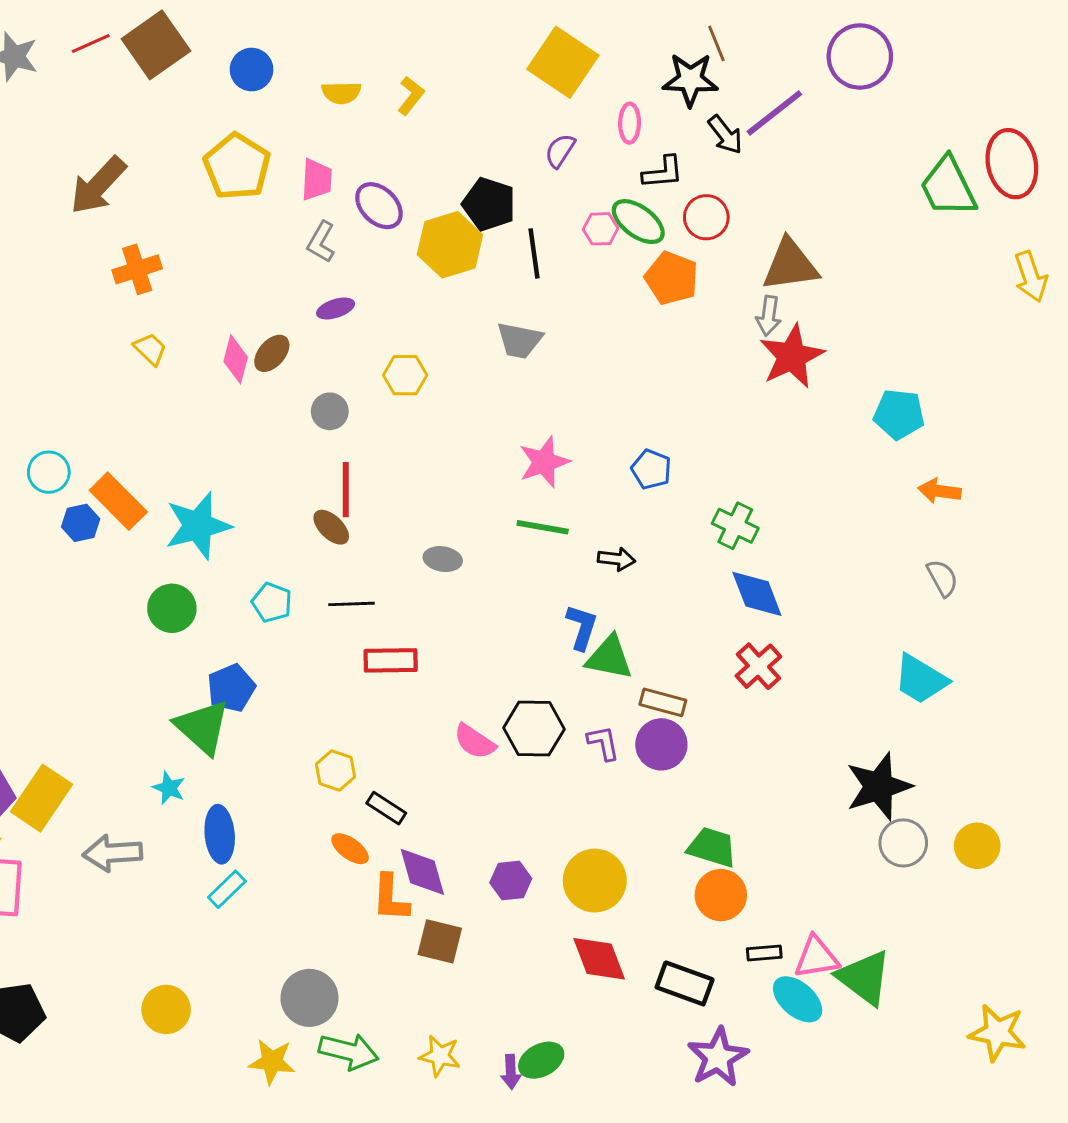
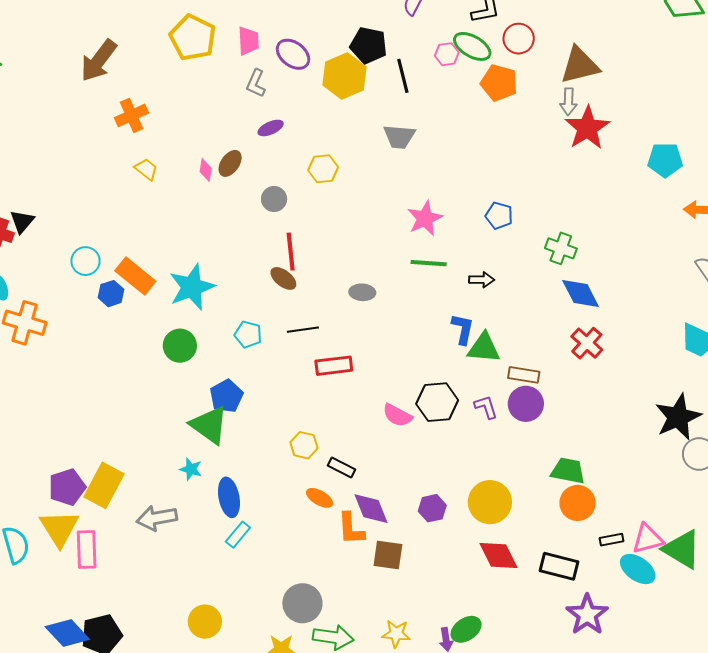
pink diamond: (236, 359) -> (206, 170), size x0.7

